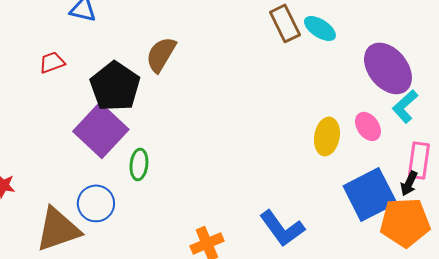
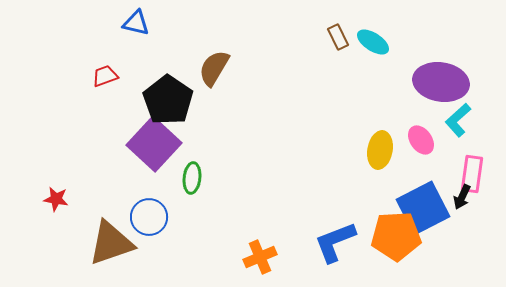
brown rectangle: (285, 23) -> (338, 37), size x0.7
purple ellipse: (388, 68) -> (441, 82), turned -42
orange pentagon: (405, 222) -> (396, 236), moved
blue L-shape: (282, 228) -> (335, 242), turned 105

